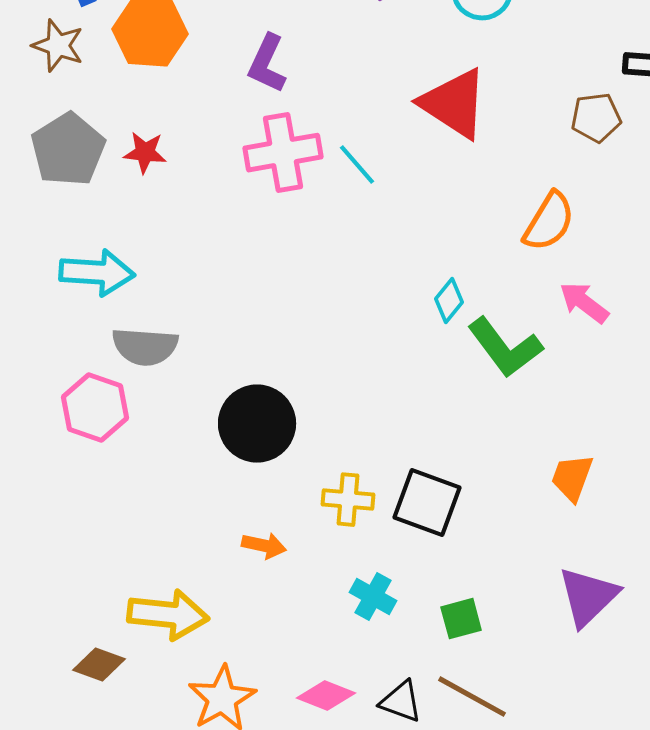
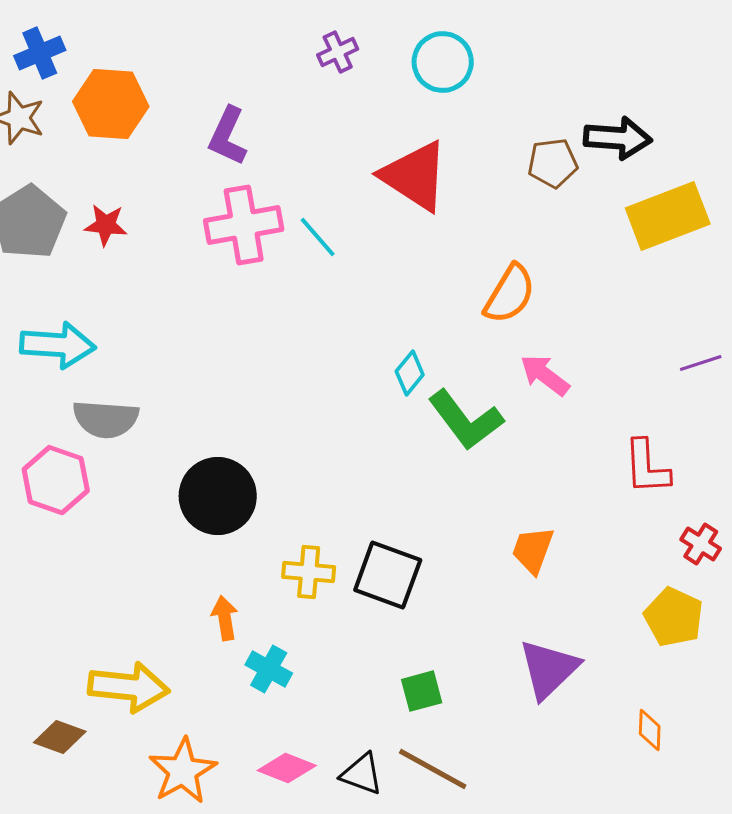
brown pentagon: (596, 118) -> (553, 163), moved
orange arrow: (264, 546) -> (225, 618), turned -111
cyan cross: (373, 597) -> (269, 669), moved

